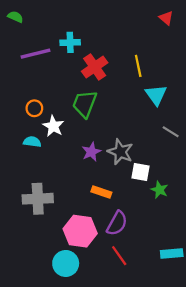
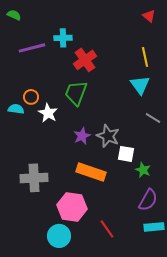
yellow line: (138, 66) -> (145, 57), moved
cyan semicircle: (32, 142) -> (16, 109), moved
orange rectangle: (101, 192) -> (91, 172), size x1.6
purple semicircle: (117, 223) -> (148, 200), moved

